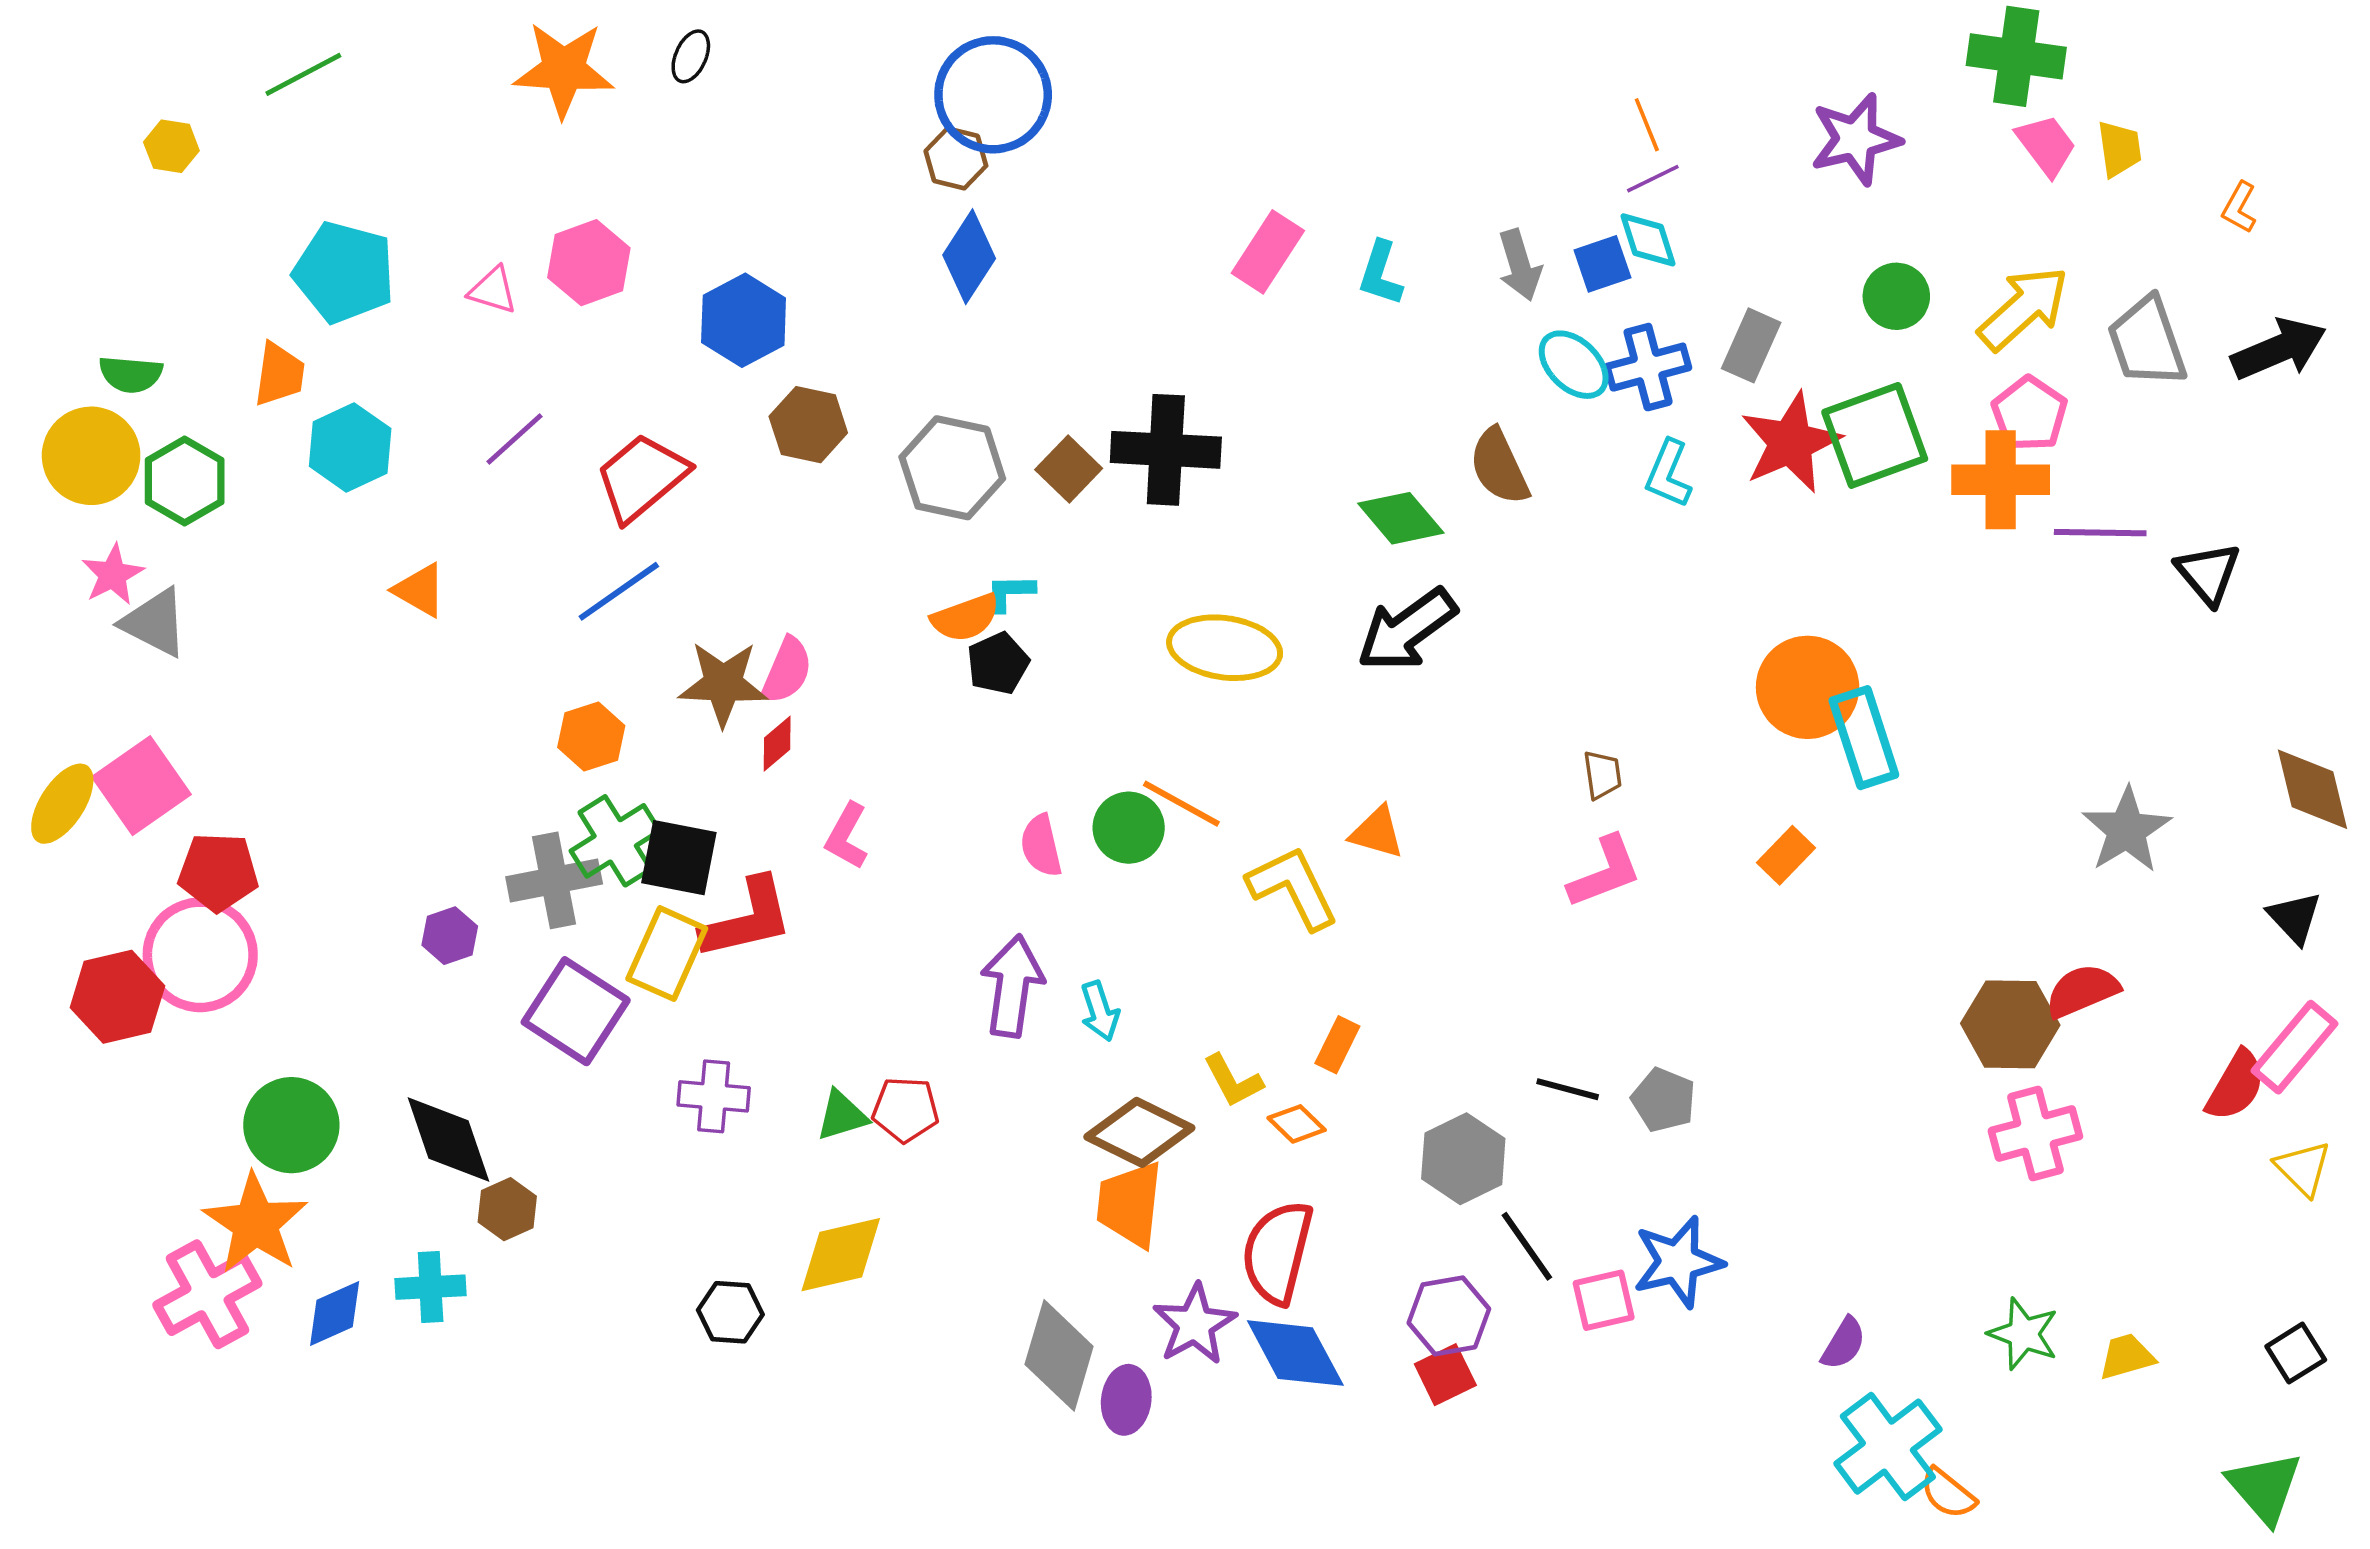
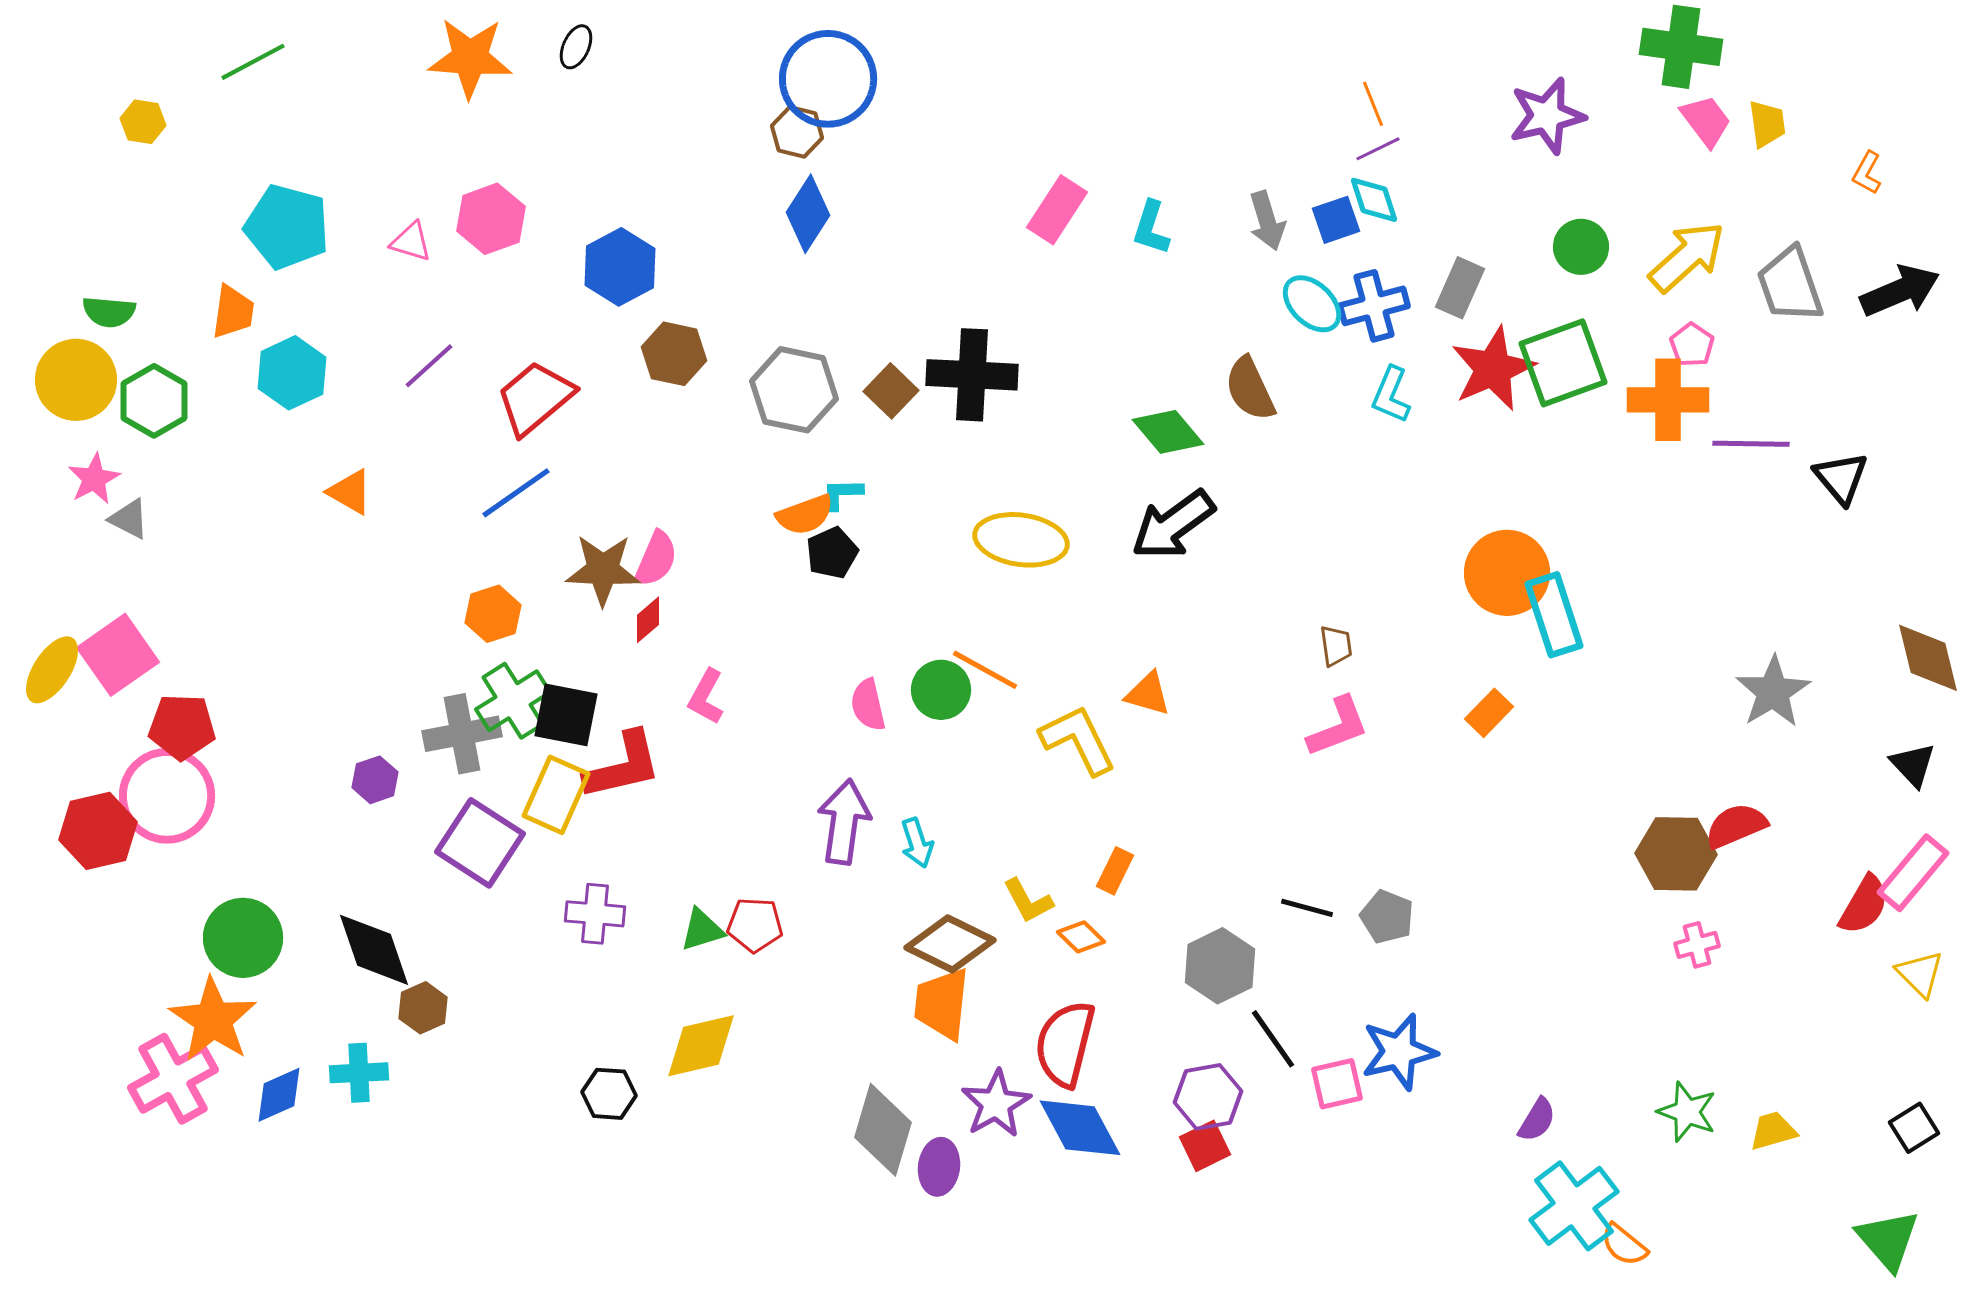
pink pentagon: (2029, 414) -> (1692, 345), size x0.7
gray triangle: (155, 623) -> (129, 519), size x0.7
pink cross: (2035, 1134) -> (1697, 945), size x0.6

